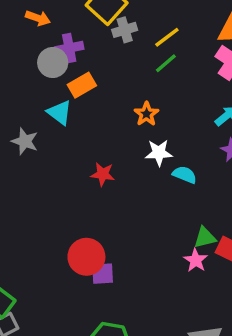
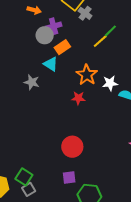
gray cross: (125, 30) -> (85, 13), turned -32
yellow line: (167, 37) -> (100, 41), moved
orange star: (146, 114) -> (87, 75), moved, size x1.5
purple square: (103, 274) -> (69, 178), moved

